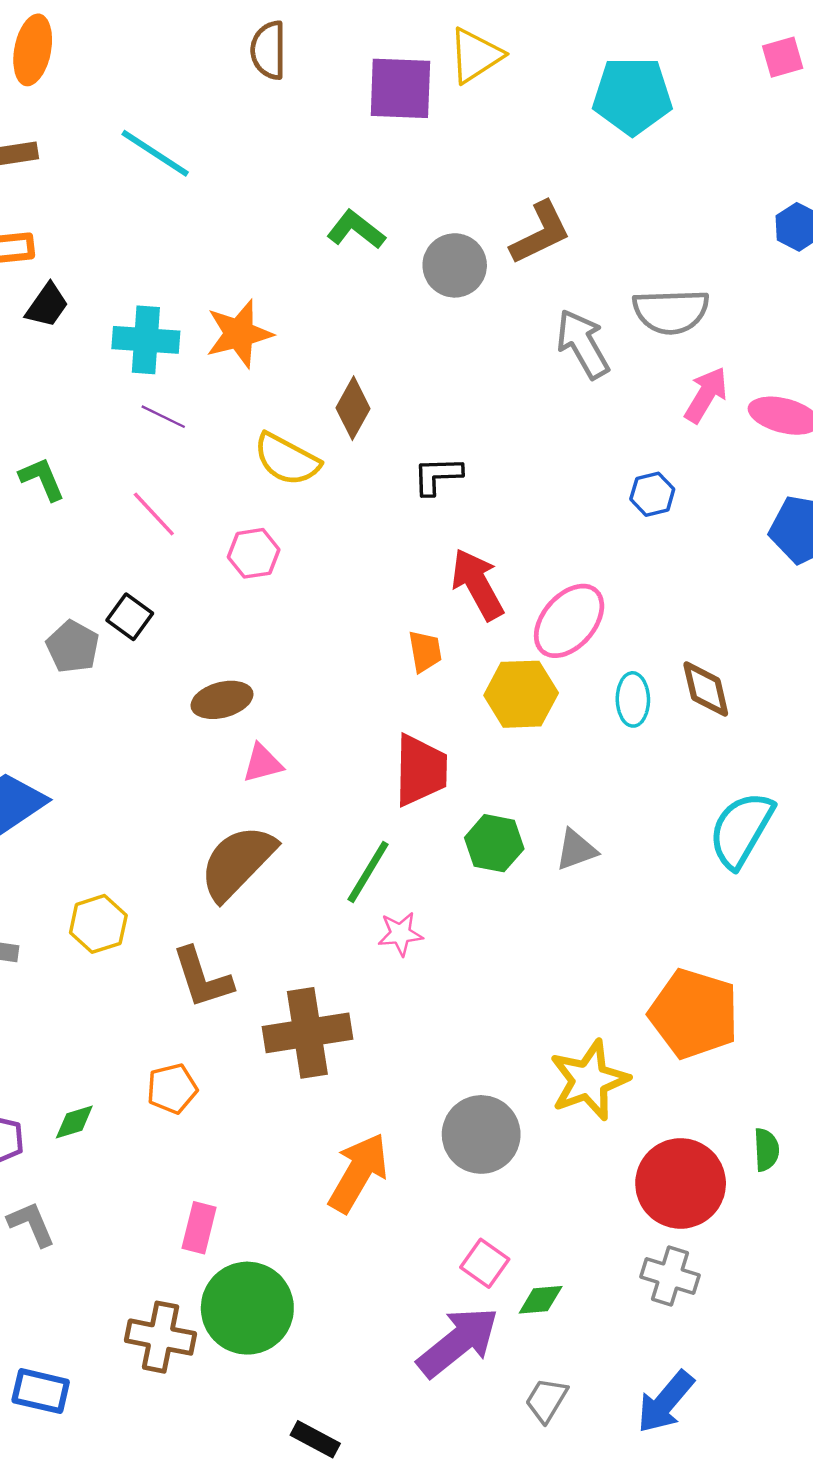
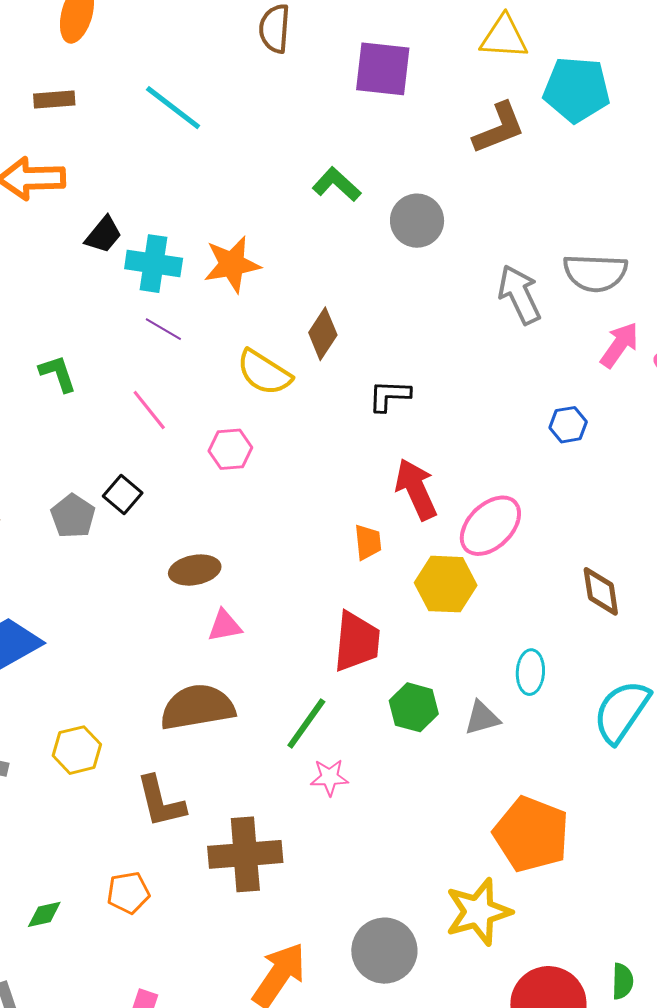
yellow triangle: (475, 55) -> (504, 37), moved, turned 32
brown L-shape: (540, 233) -> (499, 128), moved
black trapezoid: (47, 305) -> (103, 235), moved
cyan ellipse: (633, 699) -> (530, 672), moved
brown semicircle: (237, 862) -> (197, 707), turned 32
orange pentagon: (694, 1014) -> (531, 834), moved

